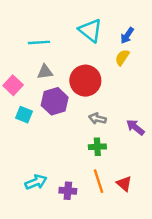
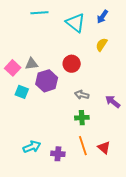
blue arrow: (127, 35) -> (102, 17), moved
cyan line: (39, 42) -> (39, 13), moved
gray triangle: (45, 72) -> (32, 64), moved
red circle: (85, 81) -> (72, 64), size x0.7

